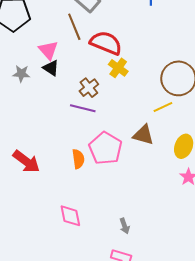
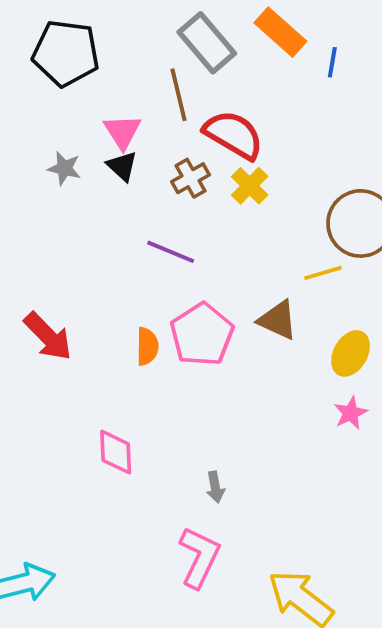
brown cross: (89, 88) -> (191, 178), moved

